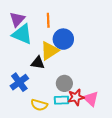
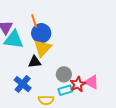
blue circle: (63, 39) -> (41, 33), moved

